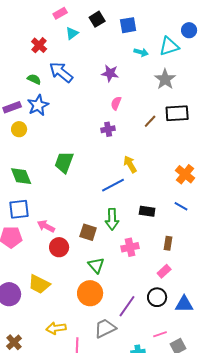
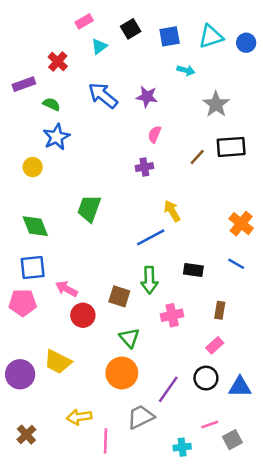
cyan triangle: (169, 46) -> (211, 36), moved
blue arrow: (61, 72) -> (103, 95), moved
purple rectangle: (12, 107) -> (24, 84), moved

